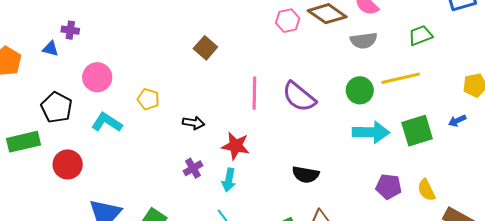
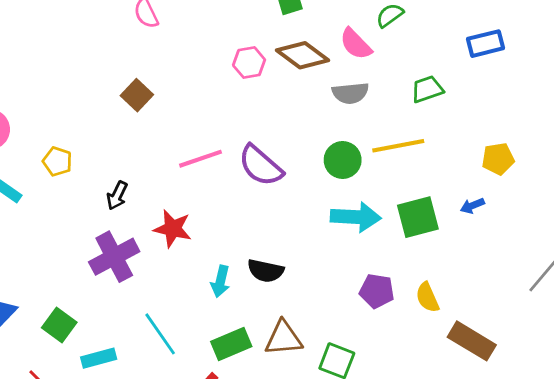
pink line: (254, 93) -> (200, 159), turned 68
black arrow: (193, 123) -> (117, 196), turned 105
purple cross: (193, 168) -> (114, 257), size x1.8
cyan arrow: (229, 180) -> (220, 281), moved

